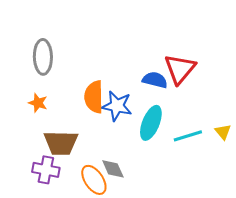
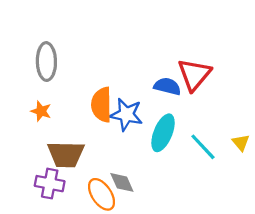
cyan line: (188, 136) -> (203, 147), turned 64

